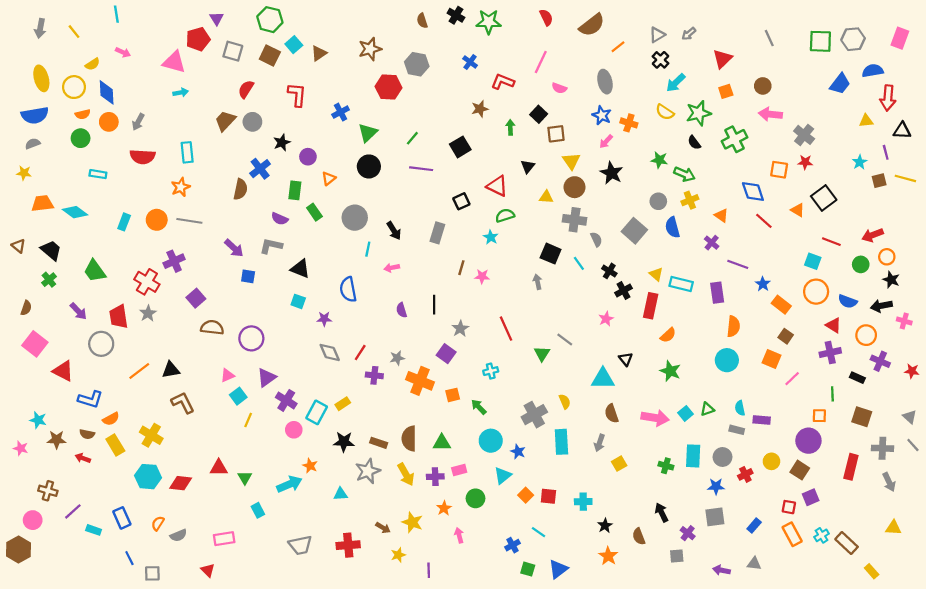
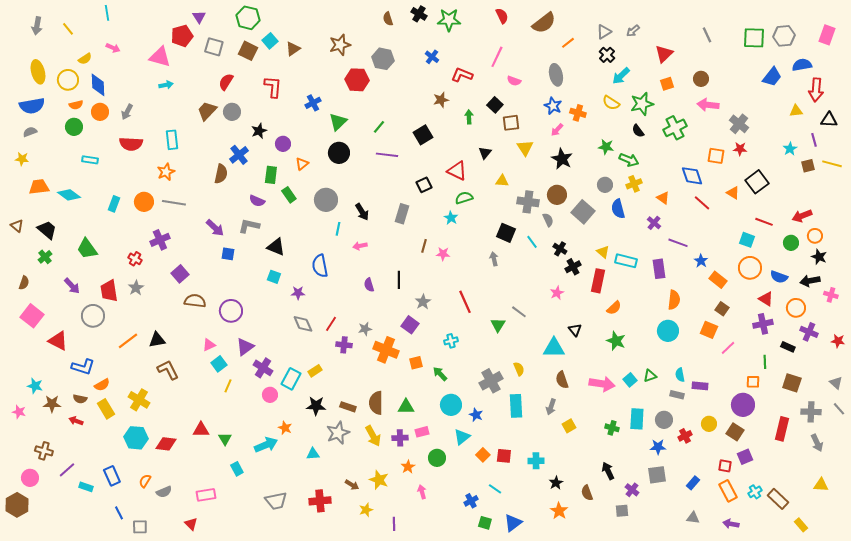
brown circle: (575, 187) -> (557, 195), moved
red cross: (147, 282) -> (135, 259), size x0.6
purple arrow: (721, 570) -> (731, 524), moved

